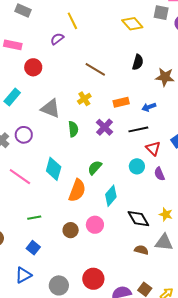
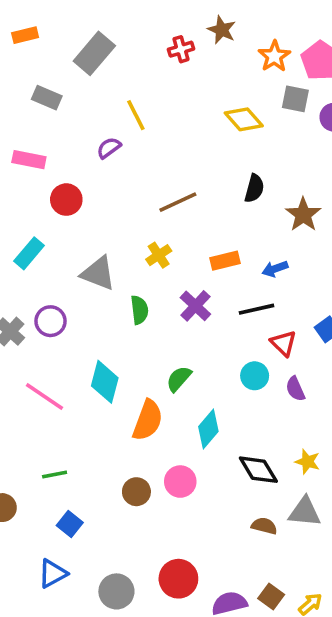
brown line: (95, 69) -> (178, 202), turned -55
brown star: (165, 77) -> (303, 215), turned 30
green line: (34, 218) -> (55, 474), moved

